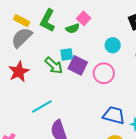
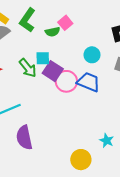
pink circle: (104, 73) -> (66, 81), moved
blue trapezoid: (114, 115) -> (89, 82), moved

